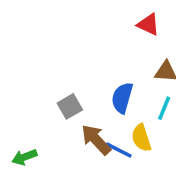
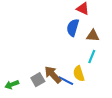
blue semicircle: (122, 98) -> (73, 28), moved
gray square: (70, 106) -> (38, 80), moved

